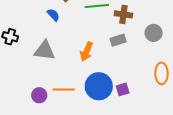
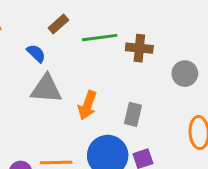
gray rectangle: (118, 40) -> (133, 114), moved, turned -56
gray triangle: (45, 50) -> (46, 89), moved

